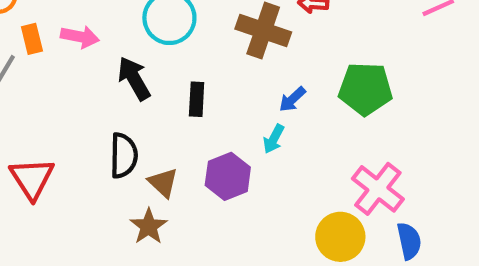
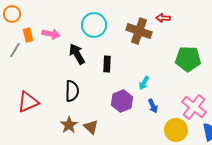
blue arrow: (292, 99) -> (153, 106), moved, turned -72
red triangle: (32, 178) -> (28, 102), turned 40
brown triangle: (163, 183) -> (91, 127), moved
brown star: (149, 226) -> (69, 125), moved

